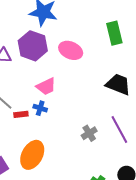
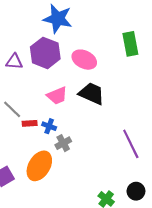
black trapezoid: (118, 84) -> (92, 94), moved
blue cross: (40, 108) -> (49, 126), moved
gray cross: (89, 133) -> (63, 143), moved

